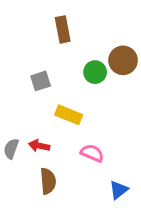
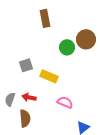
gray square: (41, 81) -> (26, 65), moved
brown semicircle: (48, 181) -> (25, 118), moved

